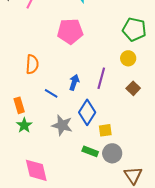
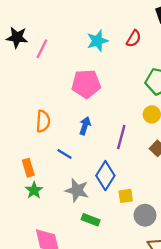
blue arrow: (74, 82) -> (85, 126), moved
green rectangle: (90, 151) -> (91, 220), moved
gray circle: (112, 153) -> (145, 215), moved

